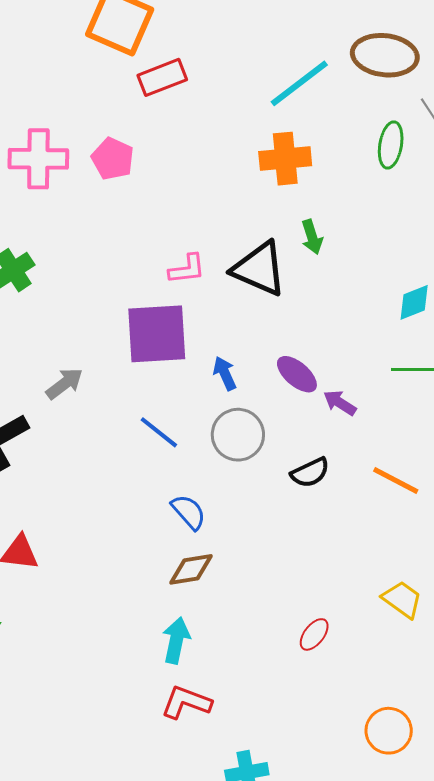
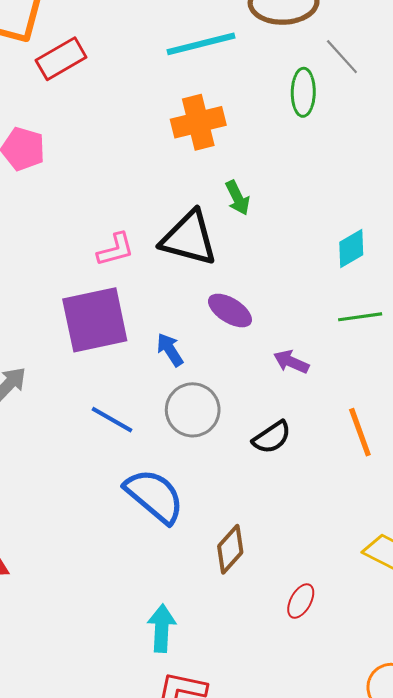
cyan line: (299, 83) -> (201, 44), turned 32
purple ellipse: (297, 374) -> (230, 311), moved
orange line: (396, 480) -> (360, 432), turned 51
blue semicircle: (189, 512) -> (154, 496), size x1.6
brown diamond: (191, 569) -> (230, 549), moved, turned -30

